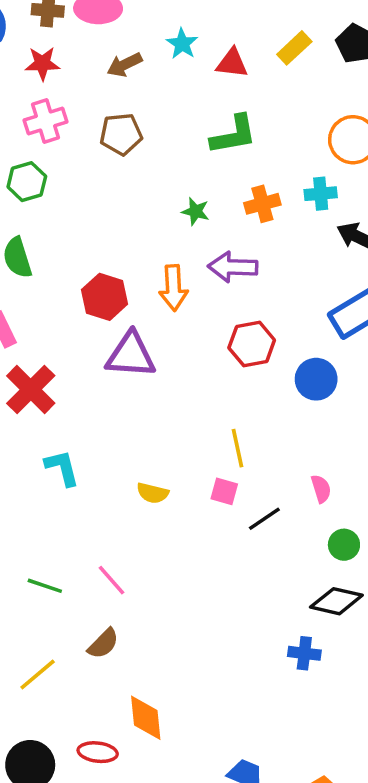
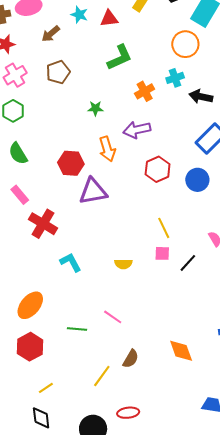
green star: (195, 211) -> (95, 108), moved
brown semicircle: (103, 644) -> (131, 359), moved
yellow line: (38, 674) -> (102, 376), moved
orange diamond: (146, 718) -> (181, 351), moved

